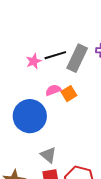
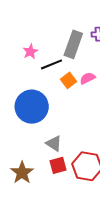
black line: (55, 55) -> (51, 64), moved
pink semicircle: (53, 90) -> (88, 78), moved

